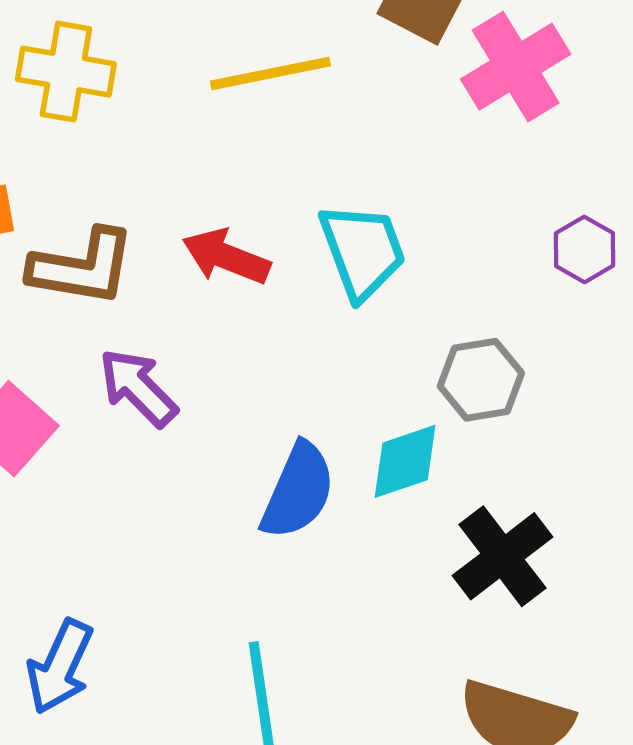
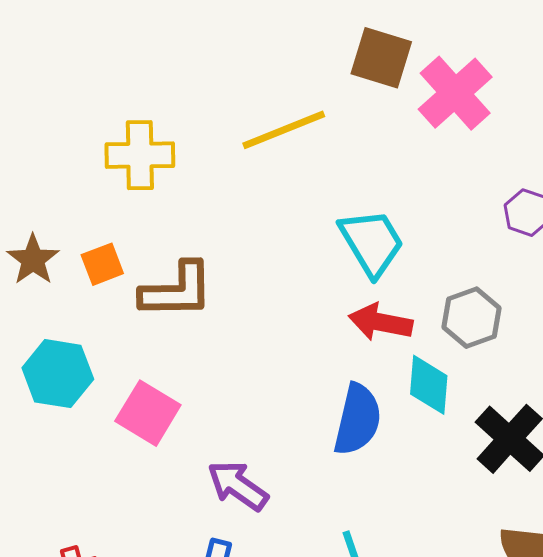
red arrow: (226, 257) -> (381, 322), moved
purple arrow: (138, 388) -> (238, 486), moved
cyan diamond: (405, 461) -> (429, 385), turned -56

